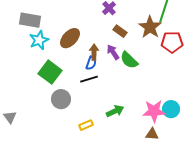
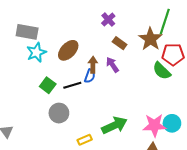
green semicircle: (129, 60) -> (162, 71), moved
green square: (50, 72) -> (48, 85), size x0.7
black line: (89, 79) -> (72, 85), moved
green arrow: (115, 111) -> (114, 125), size x1.4

